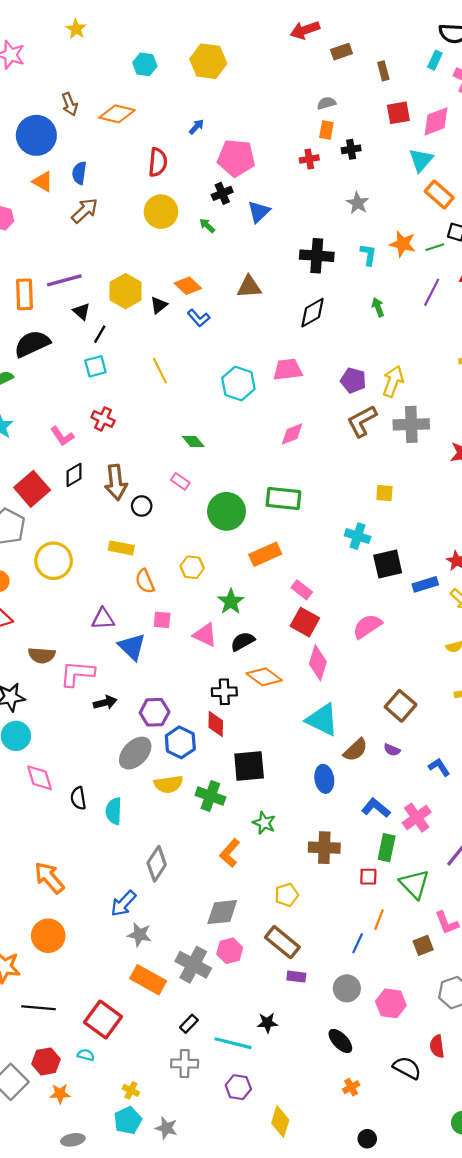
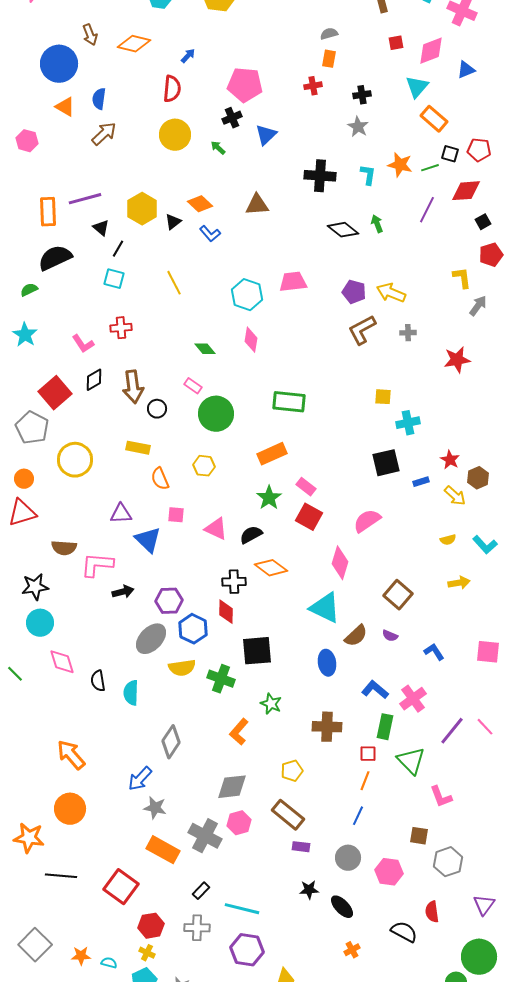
red square: (398, 113) -> (396, 43), size x0.7
blue arrow: (196, 127) -> (188, 56), moved
black cross: (351, 149) -> (362, 95), moved
black diamond: (312, 313) -> (343, 230), moved, turned 68
cyan square: (95, 366) -> (114, 279), turned 30
yellow arrow: (393, 381) -> (391, 293), turned -88
red cross: (103, 419) -> (121, 328), turned -30
gray cross: (411, 424) -> (408, 333), size x0.5
pink diamond: (292, 434) -> (251, 340), moved, turned -60
green circle: (227, 511) -> (216, 414), moved
cyan cross: (358, 536) -> (408, 423), moved, turned -30
blue rectangle: (425, 584) -> (421, 482), size x0.7
green star: (231, 602) -> (269, 498), moved
pink diamond: (318, 663) -> (340, 563), moved
orange line: (379, 920) -> (365, 781), moved
brown square: (423, 945) -> (419, 836), moved, turned 30
black star: (267, 1023) -> (309, 890), moved
cyan semicircle: (86, 1055) -> (109, 963), moved
red hexagon: (46, 1061) -> (151, 926), moved
purple hexagon: (238, 1087) -> (247, 950), size x1.4

